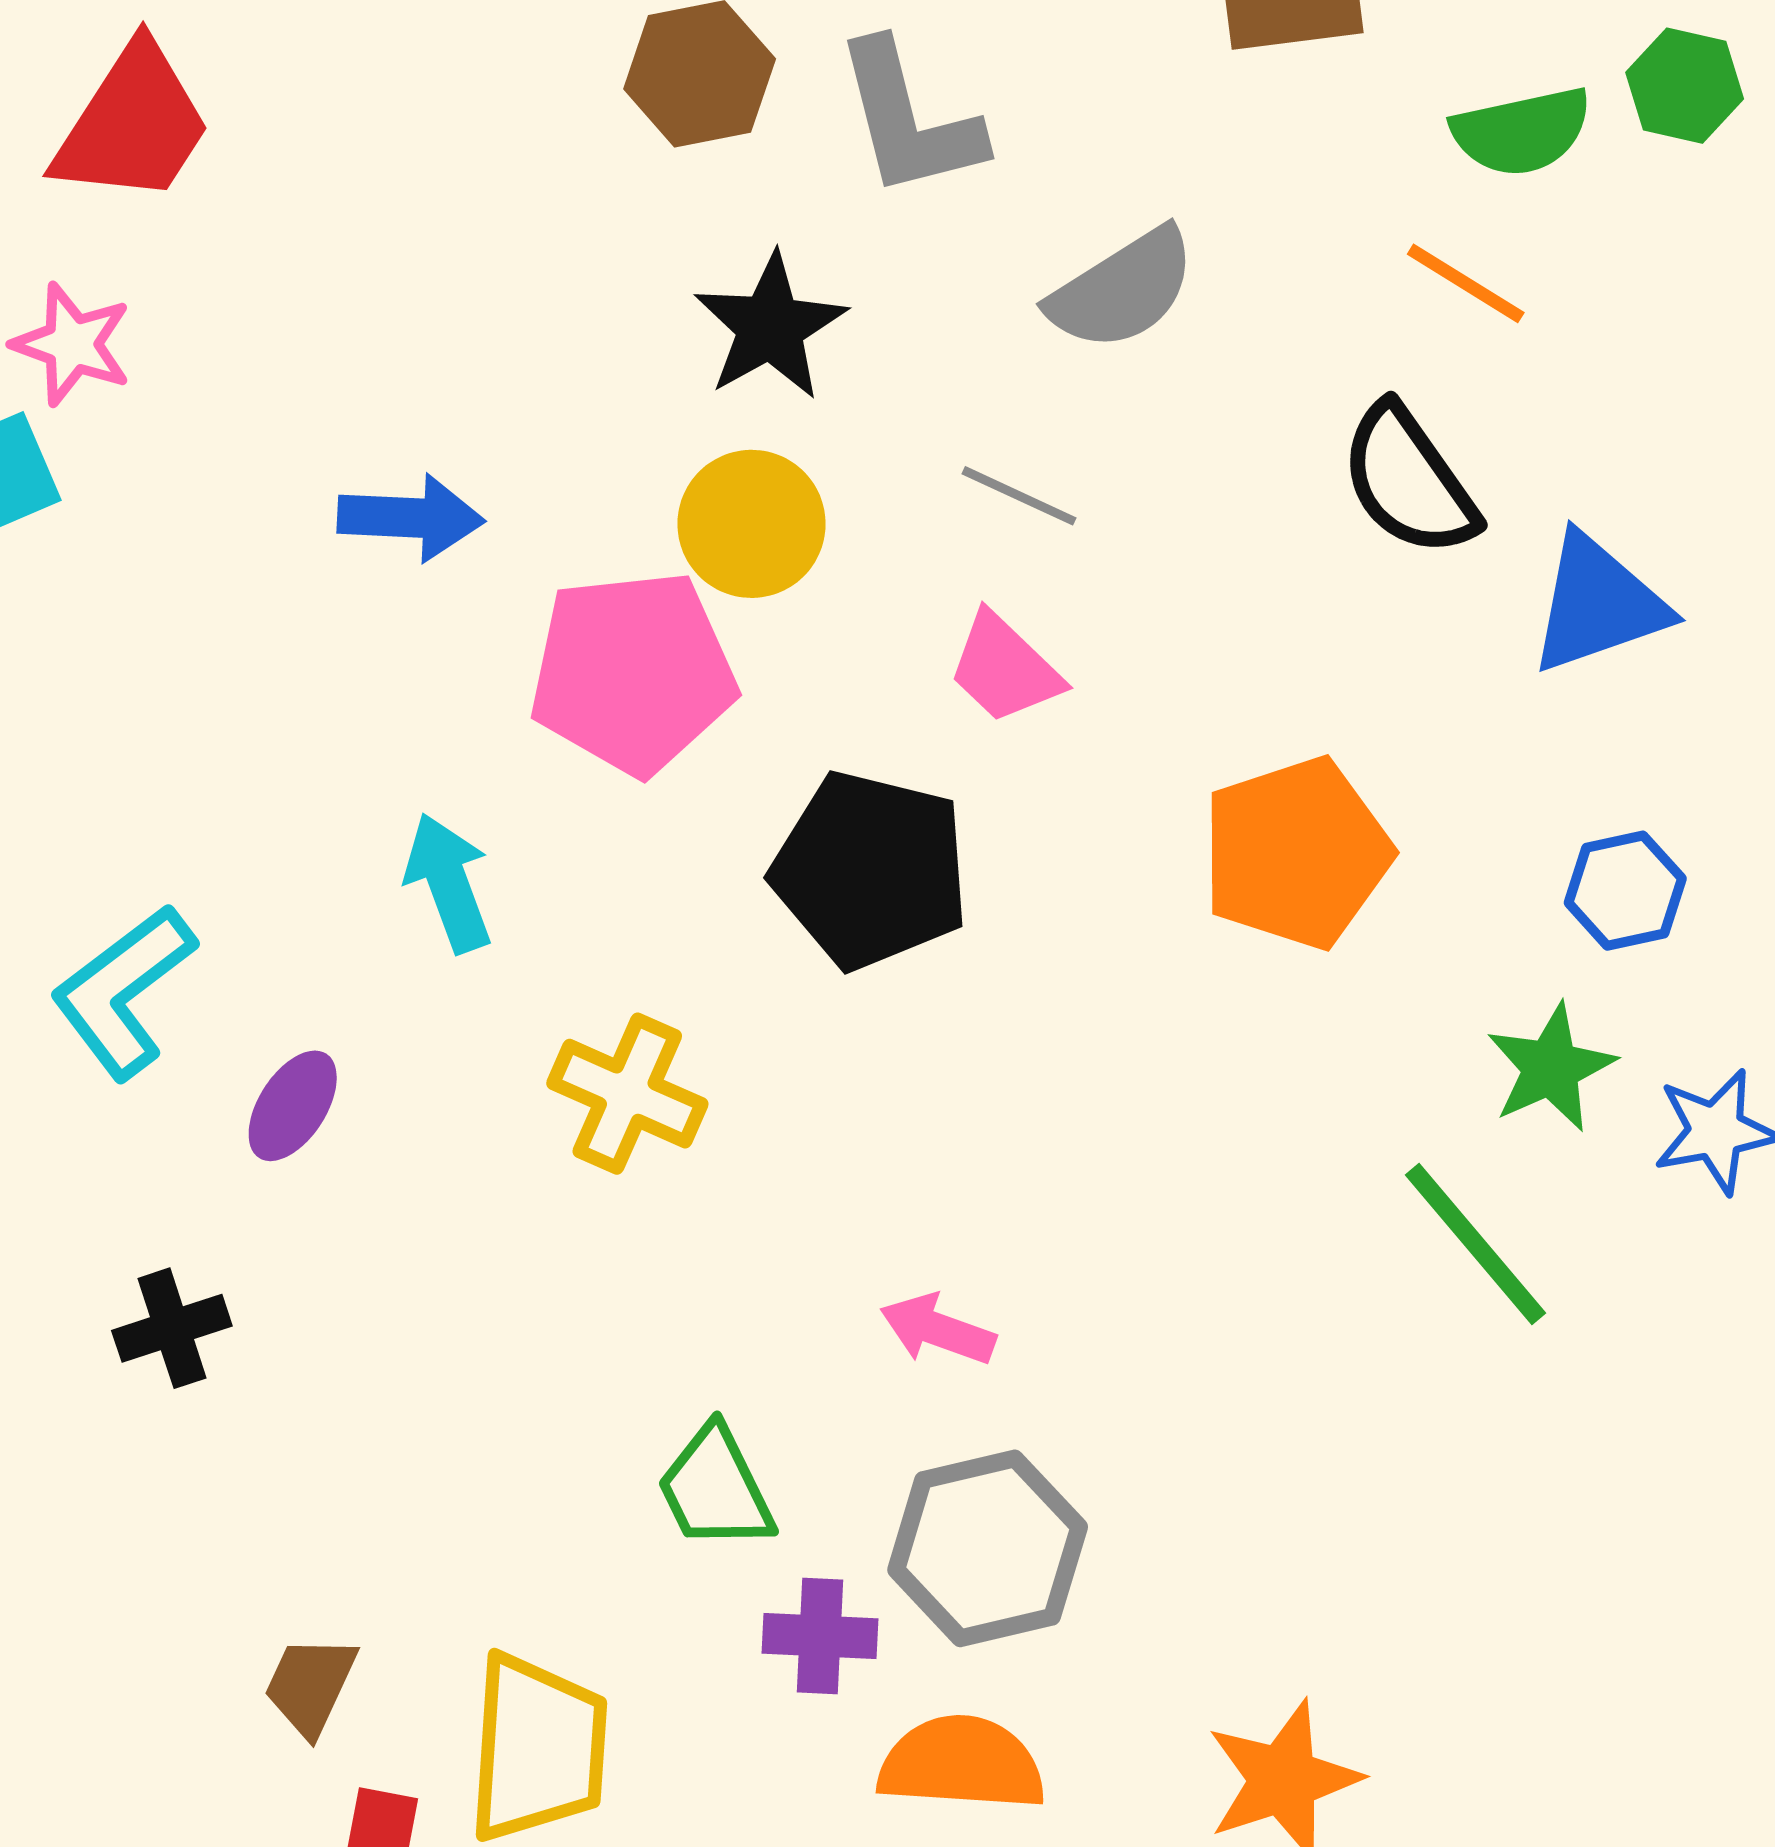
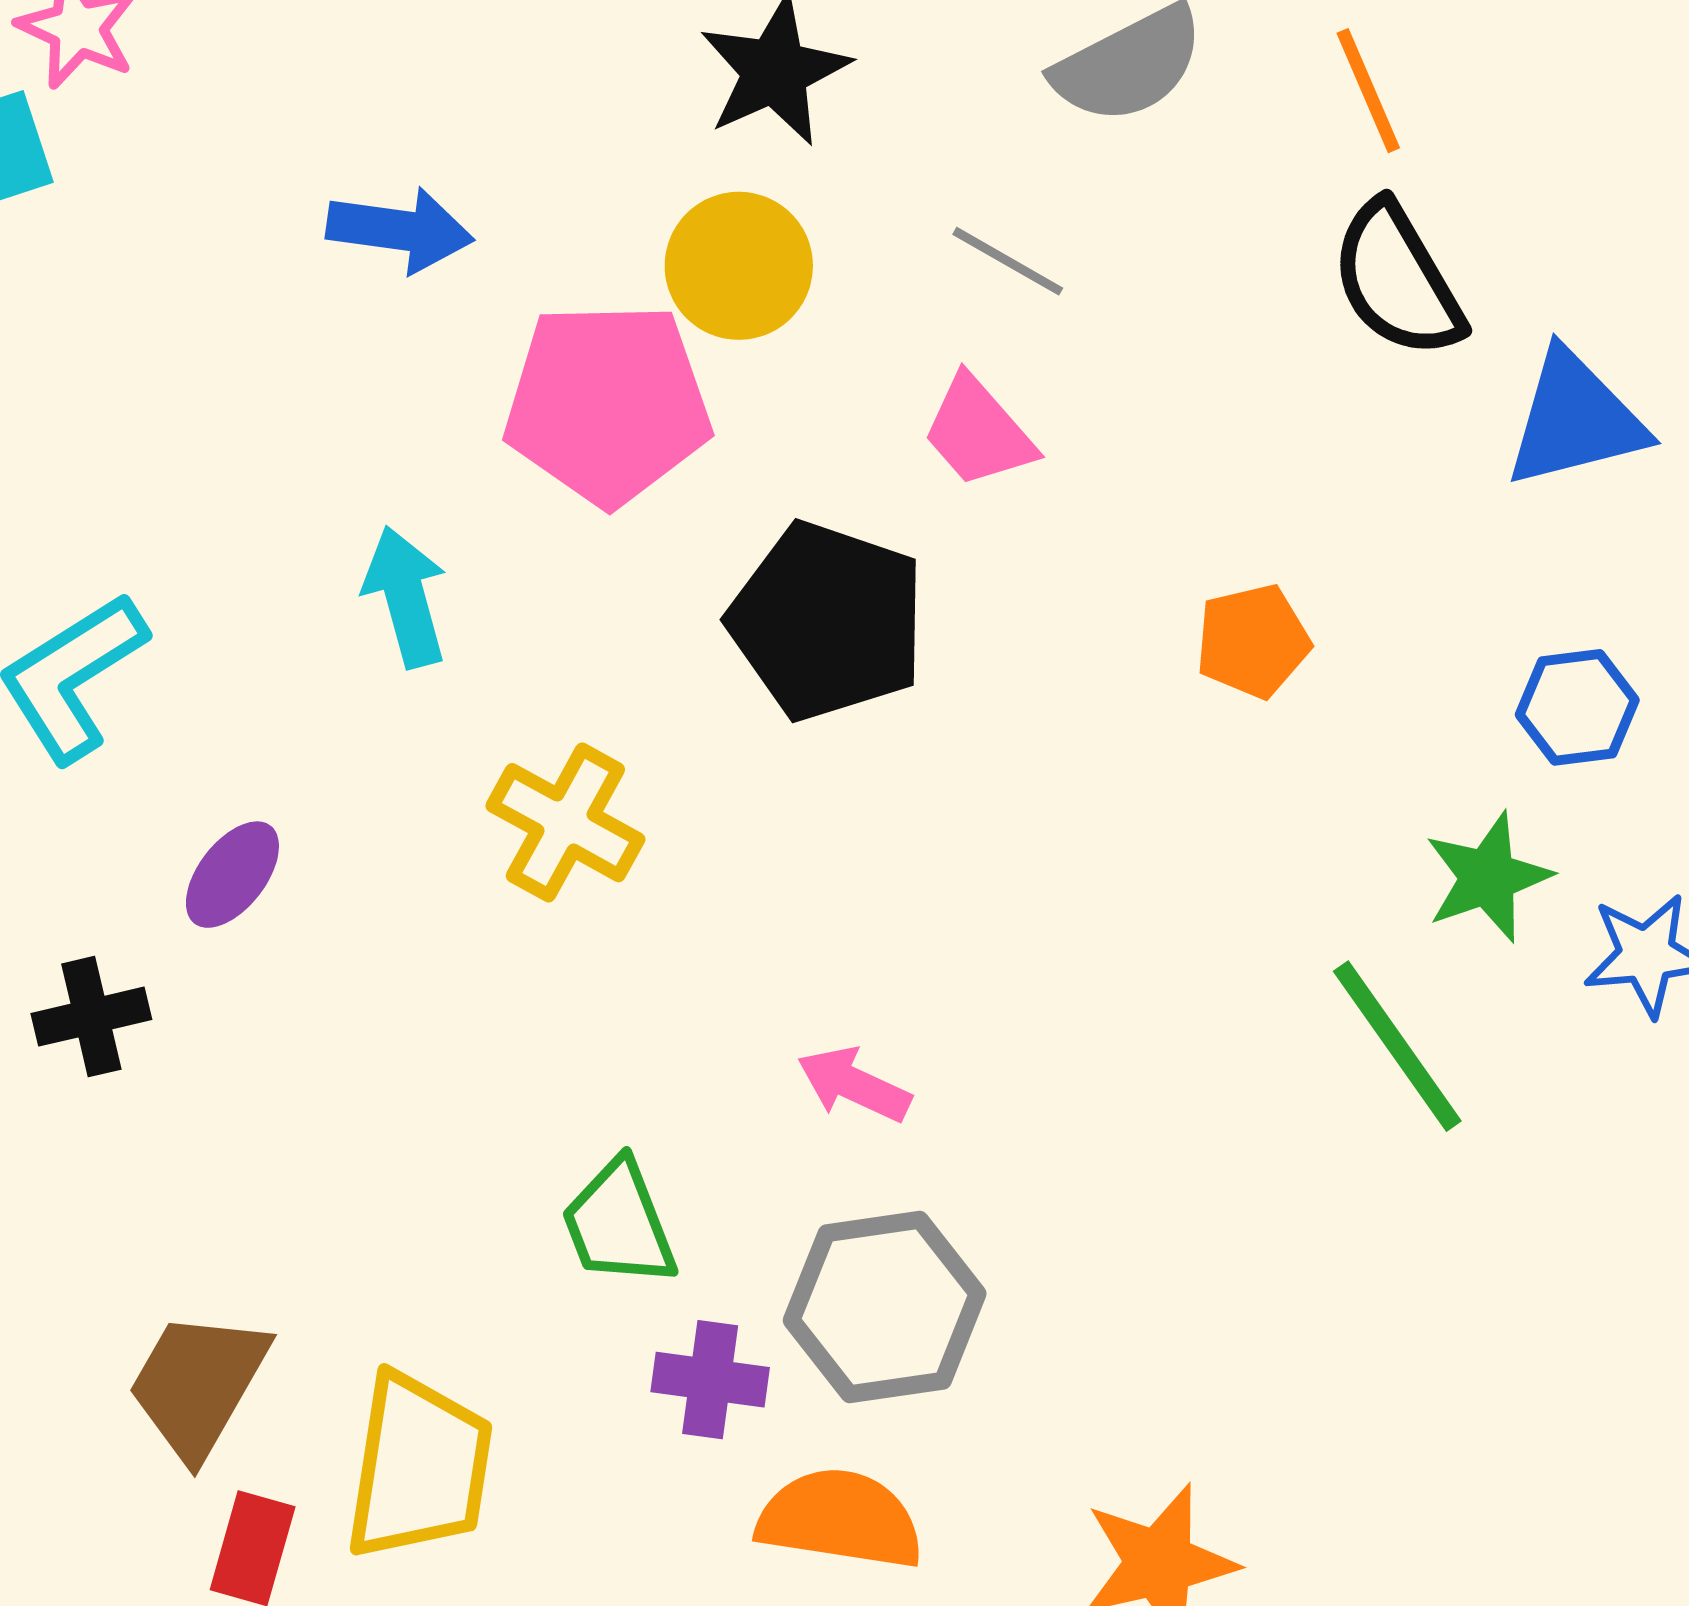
orange line: (1466, 283) -> (1368, 91), moved, turned 30
orange pentagon: (1296, 853) -> (1253, 641), size x0.6
purple ellipse: (293, 1106) -> (232, 875), moved
brown trapezoid: (310, 1685) -> (198, 1384), size x1.5

